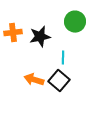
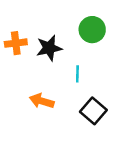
black square: (59, 81) -> (93, 111), moved

